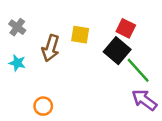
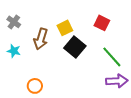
yellow square: (80, 35) -> (65, 28), turned -35
black square: (117, 51) -> (75, 47), moved
purple arrow: (144, 100) -> (117, 81), turned 140

